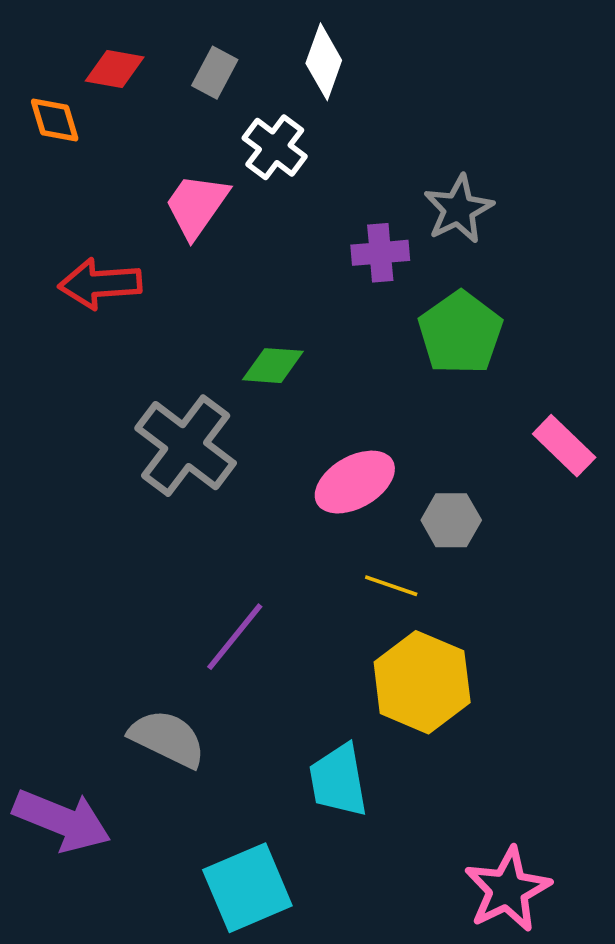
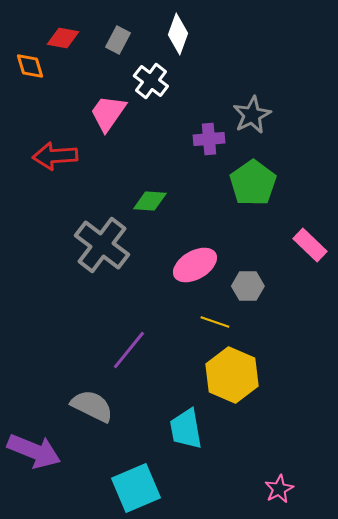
pink star: (508, 890) -> (279, 489), size x0.6

